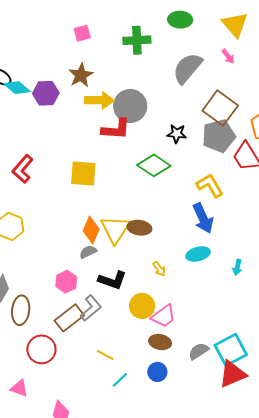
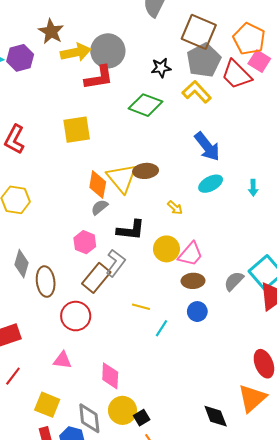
yellow L-shape: (210, 186) -> (197, 92), moved

